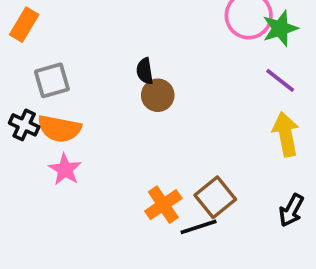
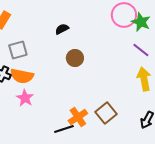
green star: (280, 28) -> (141, 22), turned -30
black semicircle: (145, 71) -> (62, 29), moved, turned 72
black line: (199, 227) -> (64, 129), moved

